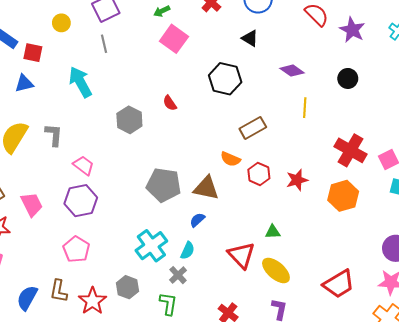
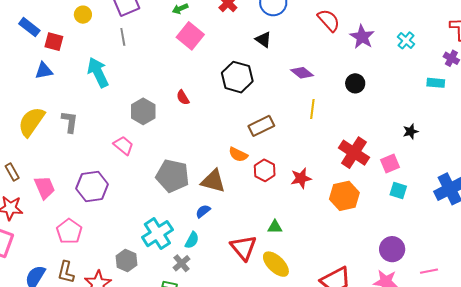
pink trapezoid: (84, 165) -> (123, 146), moved
pink pentagon: (76, 249) -> (69, 231), moved
gray hexagon: (127, 287) -> (126, 260), moved

